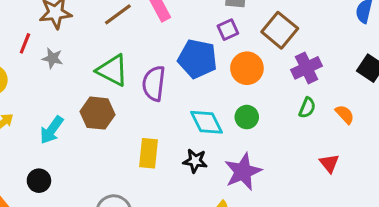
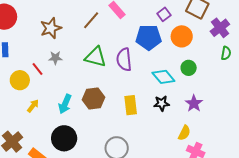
red line: (25, 43) -> (38, 69), moved, turned -48
brown hexagon: (97, 113) -> (94, 98), moved
purple star: (243, 172) -> (194, 103), size x0.7
black circle: (39, 181) -> (64, 138), size x1.6

